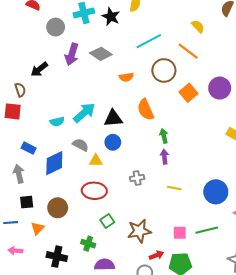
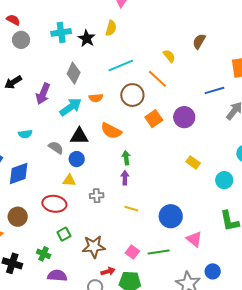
gray circle: (56, 27) -> (21, 40), moved
purple arrow: (72, 54) -> (43, 94), moved
gray diamond: (101, 54) -> (74, 73), turned 75
orange semicircle: (146, 110) -> (111, 131), turned -45
cyan arrow: (84, 113) -> (71, 107), moved
gray semicircle: (81, 145) -> (56, 148), moved
yellow triangle: (96, 161) -> (69, 180), moved
pink square: (180, 233) -> (132, 252), turned 32

